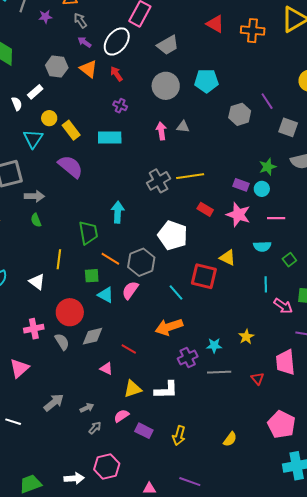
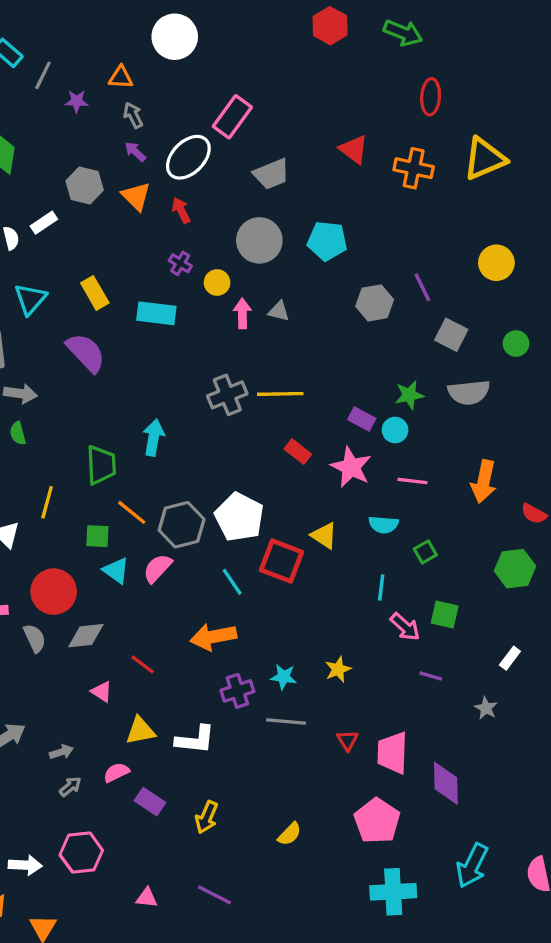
yellow circle: (49, 118) -> (217, 283), moved
white pentagon: (173, 235) -> (239, 517), moved
pink trapezoid: (285, 362) -> (392, 753), moved

